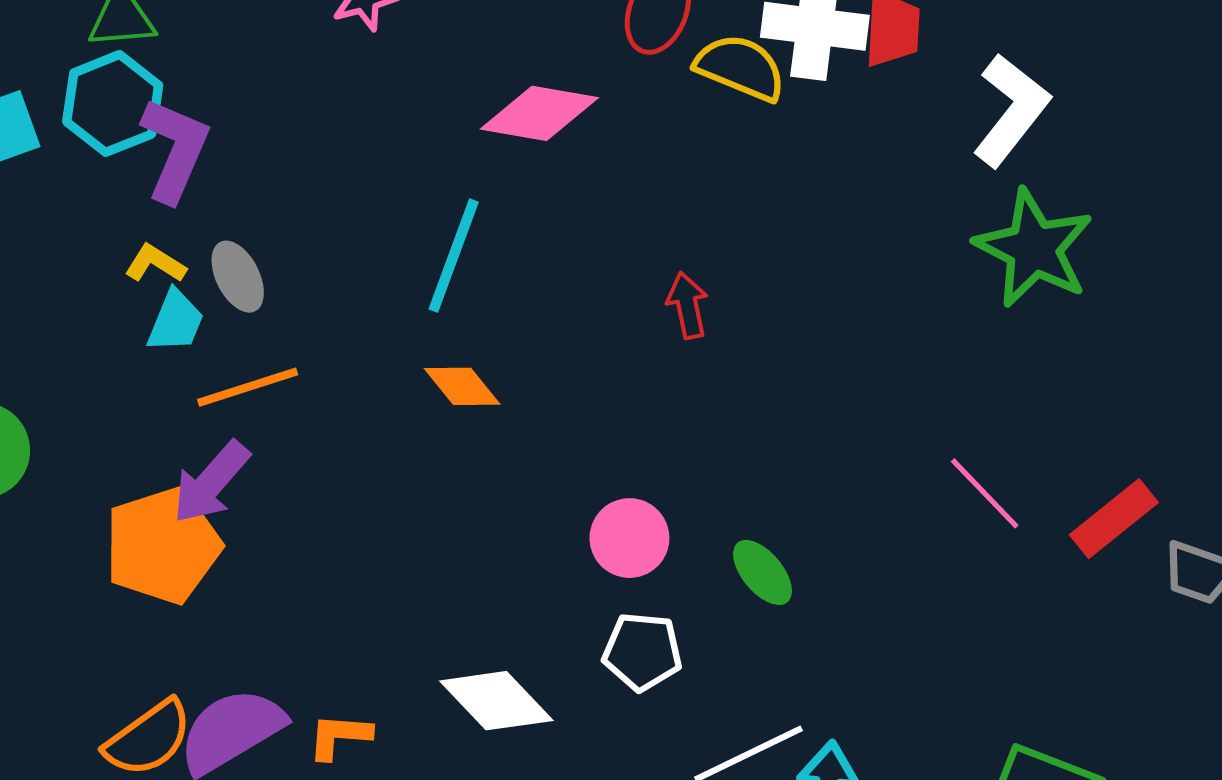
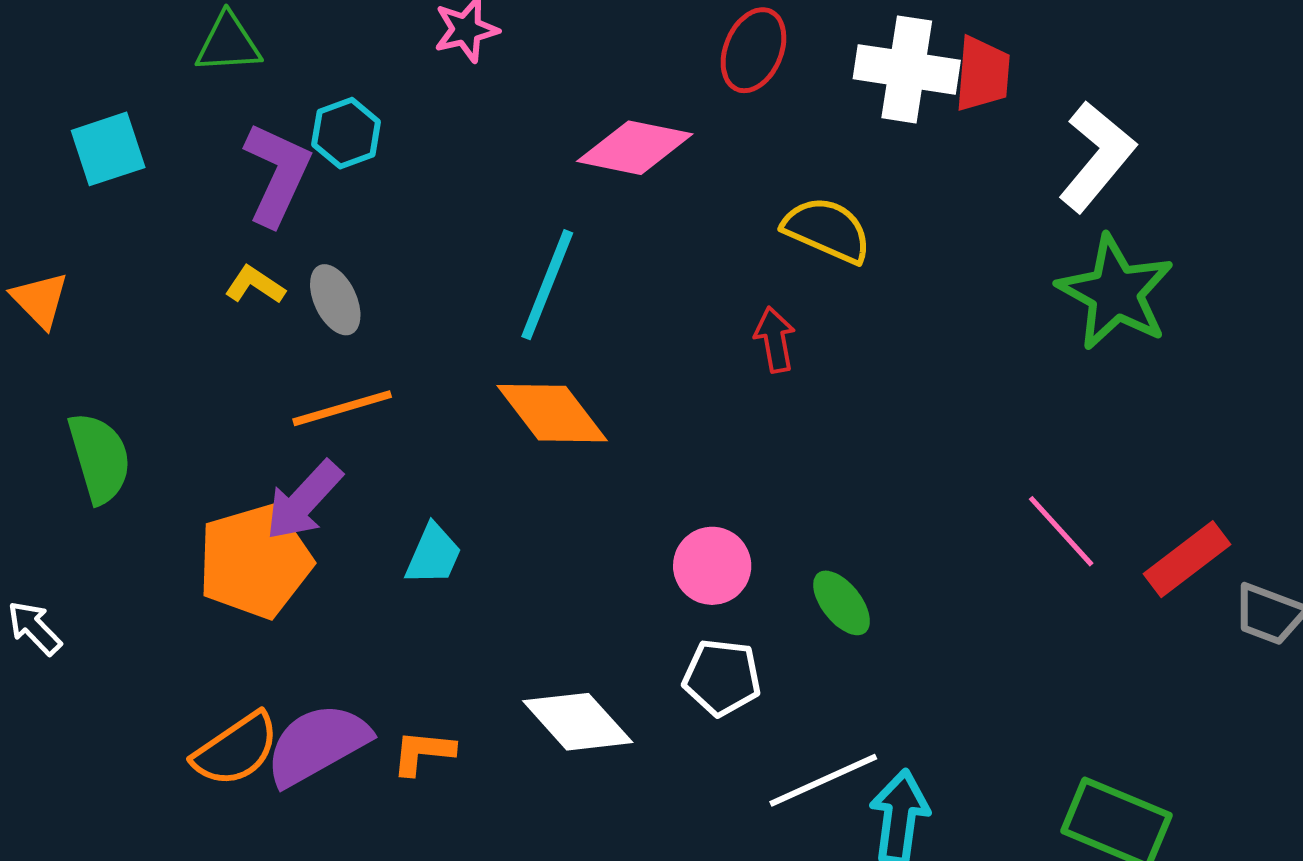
yellow semicircle: (740, 68) -> (827, 230), moved
cyan hexagon: (113, 103) -> (346, 133), moved, size x0.7
cyan trapezoid: (176, 321) -> (433, 555), moved
orange diamond: (462, 386) -> (552, 413), size x1.5

